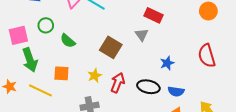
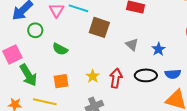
green circle: (46, 25) -> (35, 30), moved
gray triangle: (142, 35) -> (132, 45), moved
brown square: (111, 47) -> (99, 27), moved

